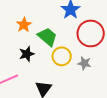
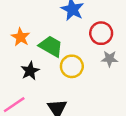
red circle: (91, 33) -> (101, 33), size x0.7
gray star: (84, 63) -> (110, 59), moved

